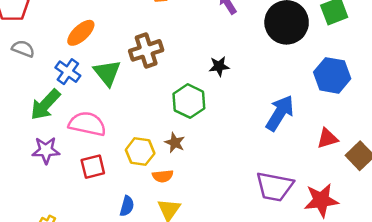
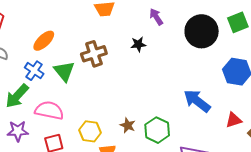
black star: (219, 66) -> (138, 44), moved
green hexagon: (189, 101) -> (157, 130), moved
blue arrow: (280, 113) -> (197, 101), turned -84
brown star: (175, 143) -> (128, 125), moved

